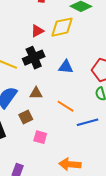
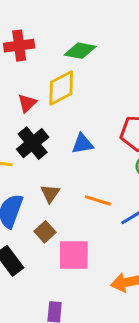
brown triangle: (36, 93) -> (50, 193), turned -40
pink square: (40, 137) -> (74, 255), size x1.6

